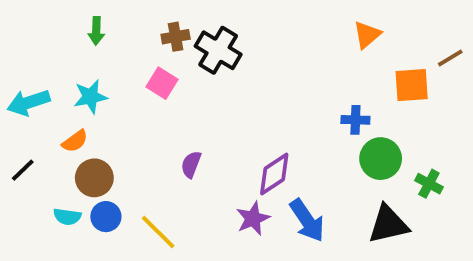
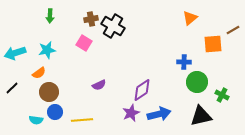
purple semicircle: (191, 164) -> (99, 85), turned -136
cyan semicircle: (67, 217) -> (36, 120), moved
blue arrow: (307, 220) -> (159, 114), turned -70
yellow line: (158, 232) -> (82, 120), turned -50

